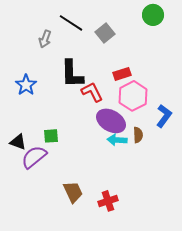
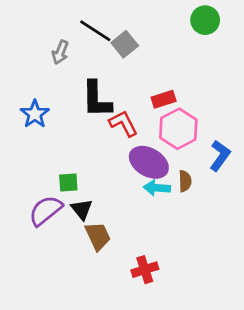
gray square: (105, 33) -> (125, 44), moved
black triangle: (18, 142) -> (82, 209), moved, turned 30
brown trapezoid: (73, 192) -> (98, 236), moved

